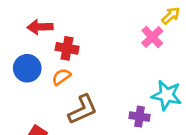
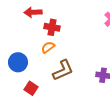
blue circle: (27, 68) -> (18, 62), moved

